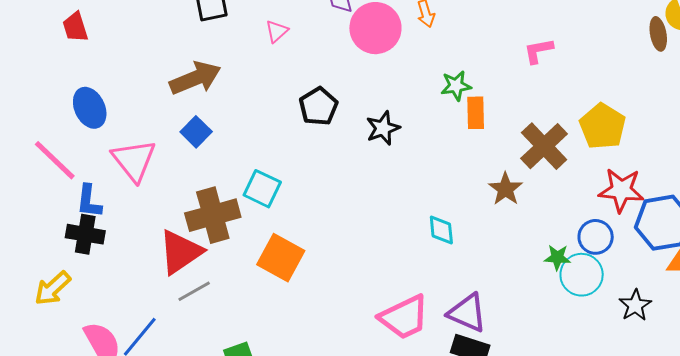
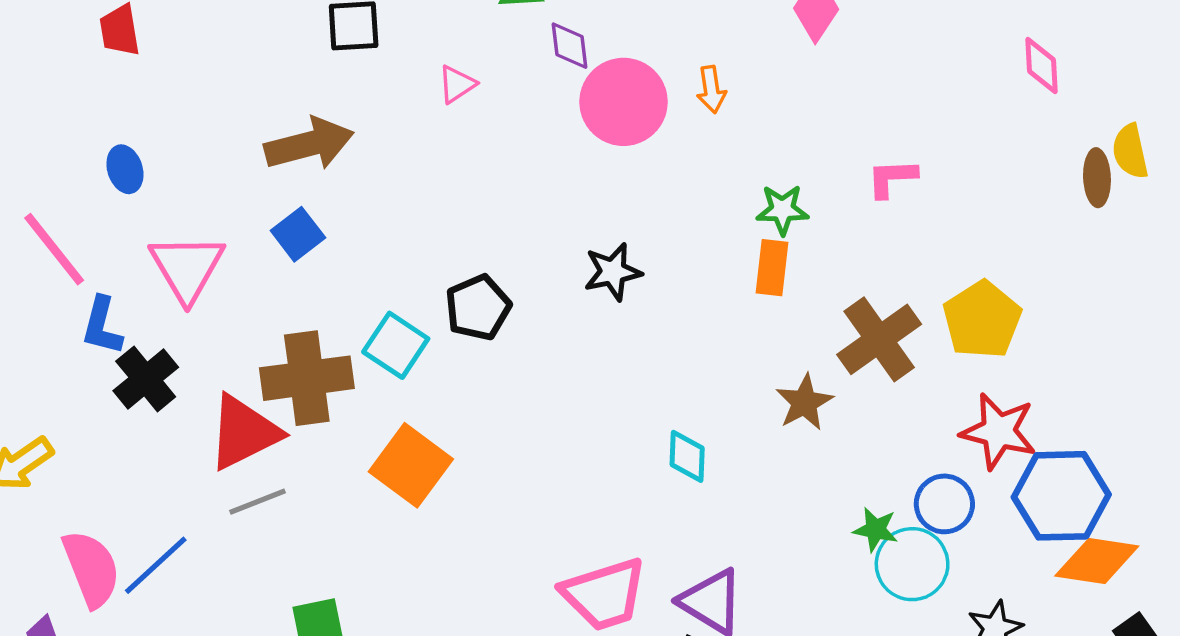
green star: (456, 86) -> (782, 210), moved
black pentagon: (319, 106) -> (478, 308), moved
blue ellipse: (90, 108) -> (125, 169), size x0.7
black cross: (85, 234) -> (146, 379), moved, turned 33

